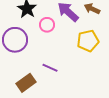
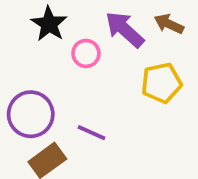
purple circle: (15, 40) -> (31, 114), moved

